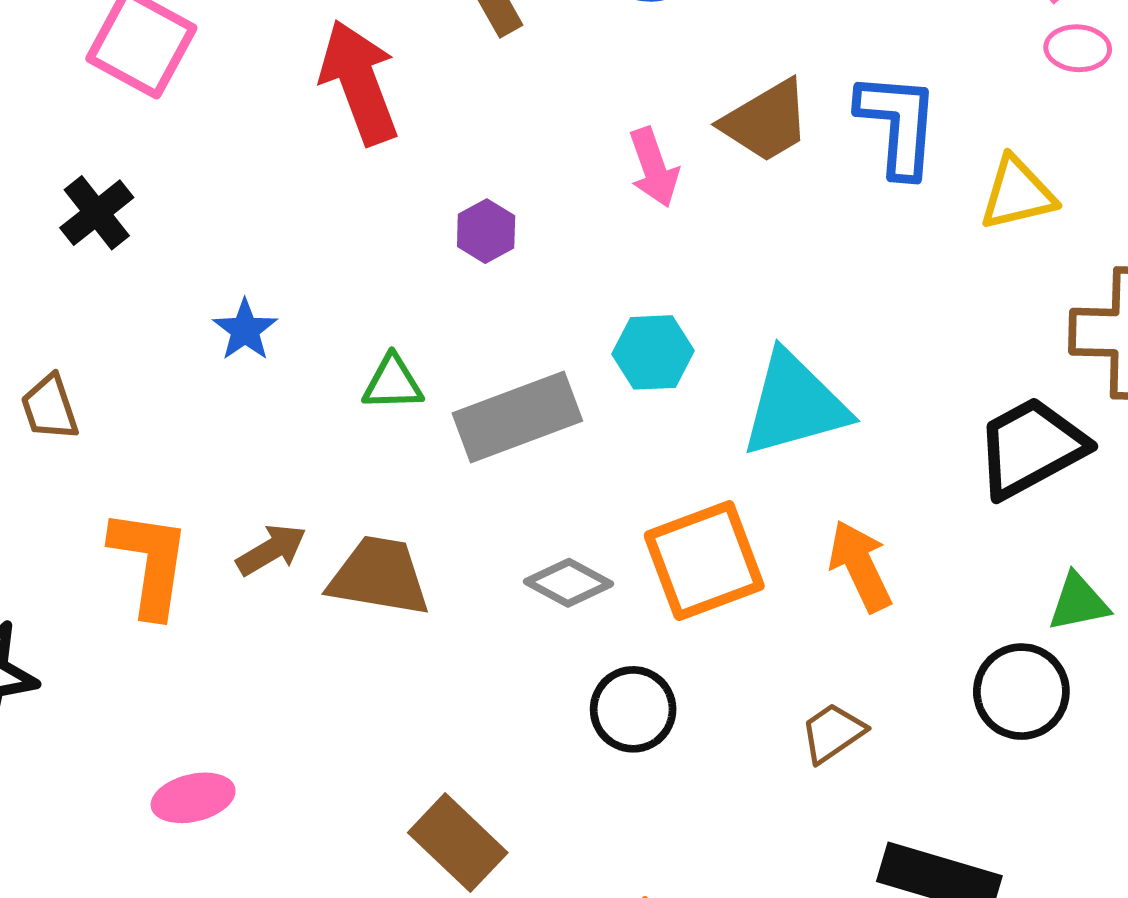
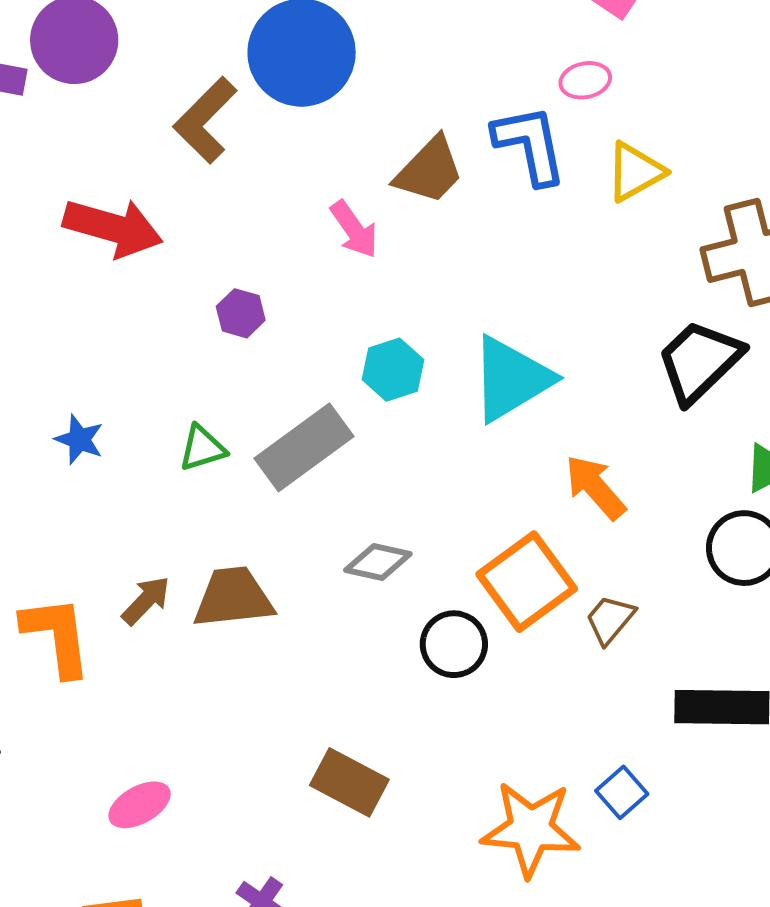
pink ellipse: (1078, 48) -> (585, 80), moved
red arrow: (359, 82) -> (113, 228), turned 142
orange square: (704, 561) -> (527, 582), moved

